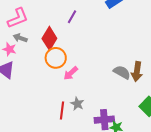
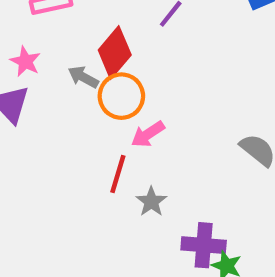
gray arrow: (20, 38) -> (83, 77), moved
red line: (62, 111) -> (118, 174), moved

